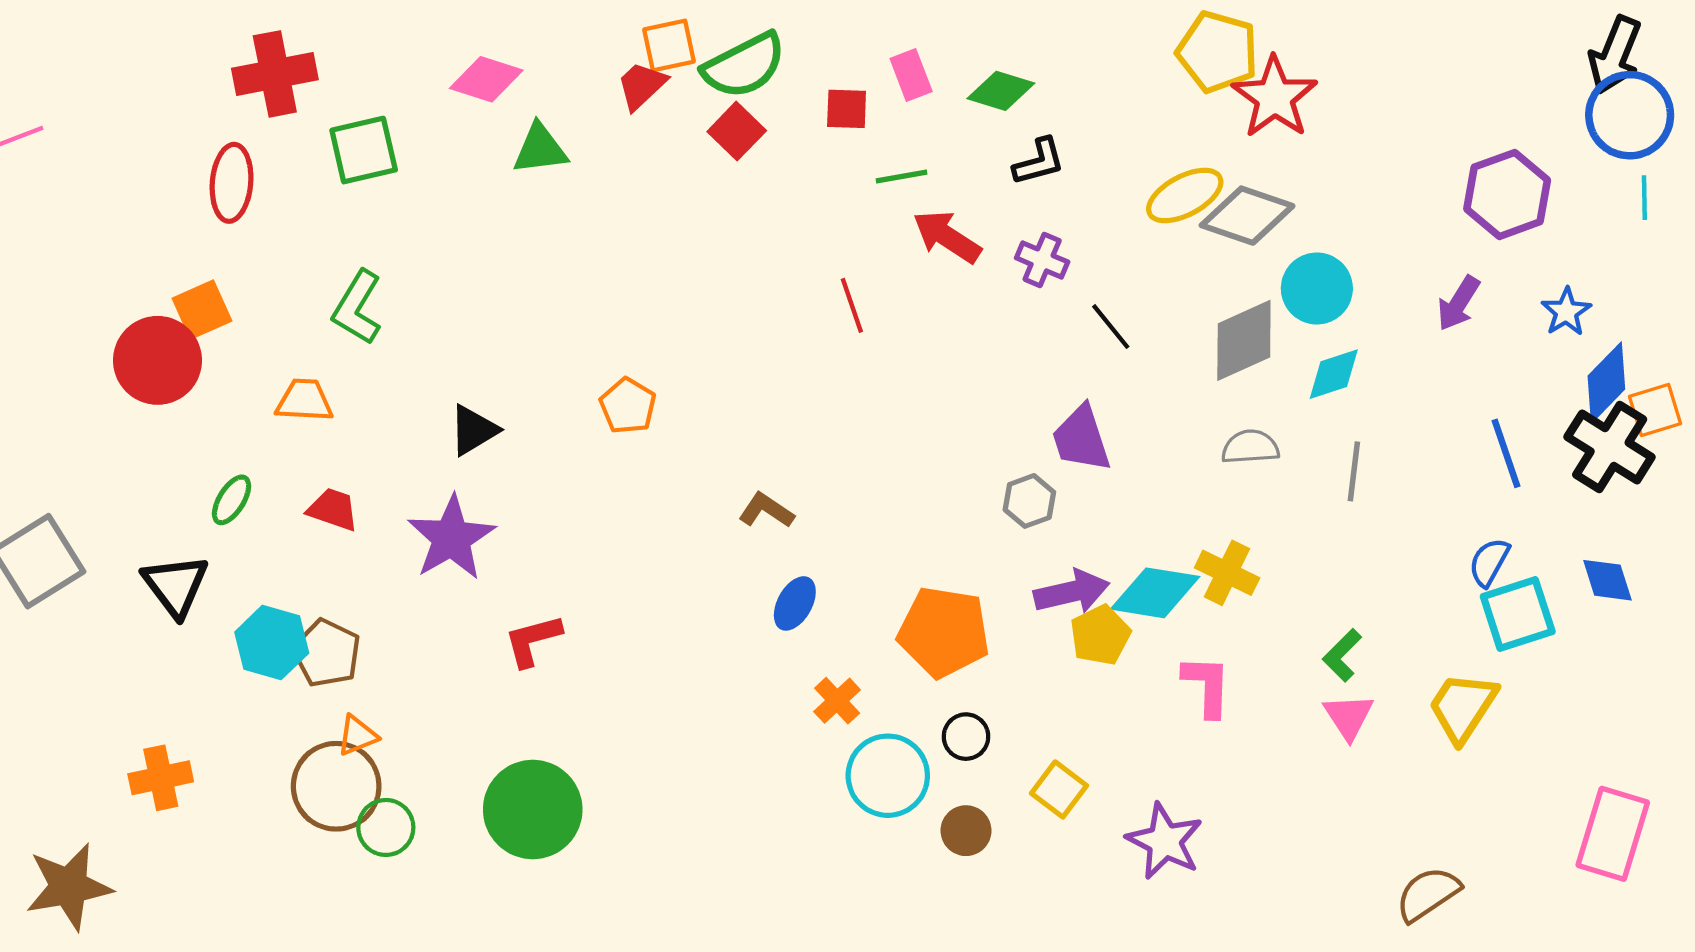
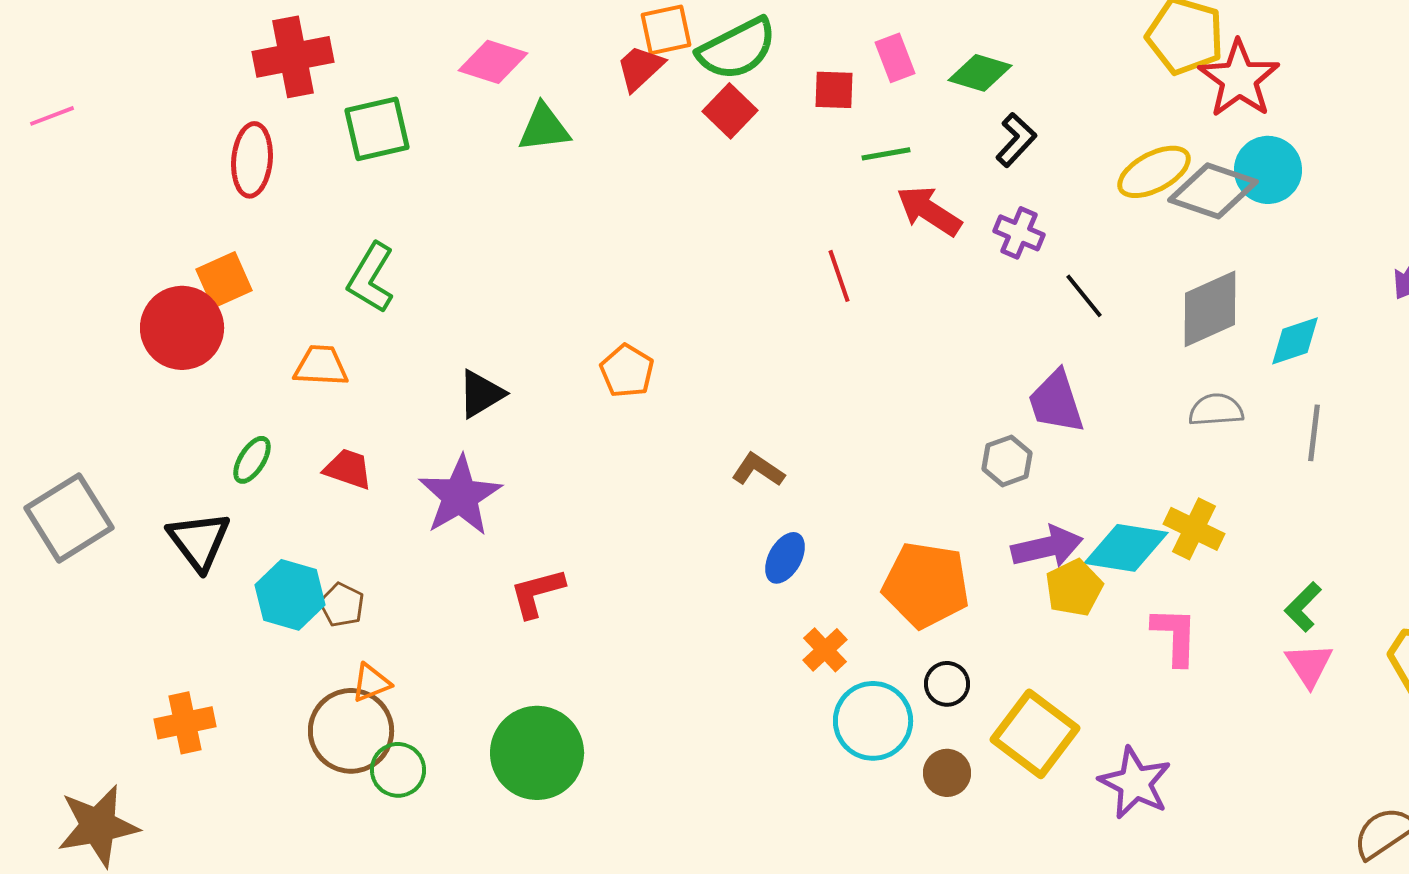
black L-shape: (1039, 162) -> (1016, 140), turned -32
cyan circle: (1317, 289) -> (1268, 170), moved
brown pentagon: (327, 653) -> (342, 605), size x0.7
yellow square: (1059, 789) -> (1035, 734), size x1.6

